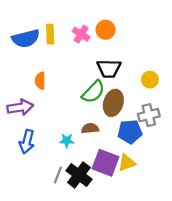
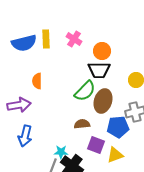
orange circle: (106, 30) -> (102, 51), moved
cyan star: (67, 141) -> (61, 152), moved
purple square: (106, 163) -> (96, 145), moved, size x0.7

